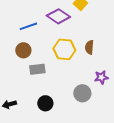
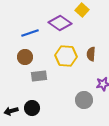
black circle: (45, 103) -> (32, 108), moved

